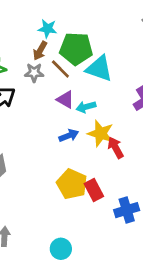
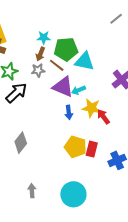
purple triangle: (65, 100) -> (63, 87), size x1.6
blue arrow: (69, 136) -> (69, 112), turned 112
red rectangle: (94, 190) -> (92, 149), turned 49
cyan circle: (61, 249) -> (73, 194), size x1.6

